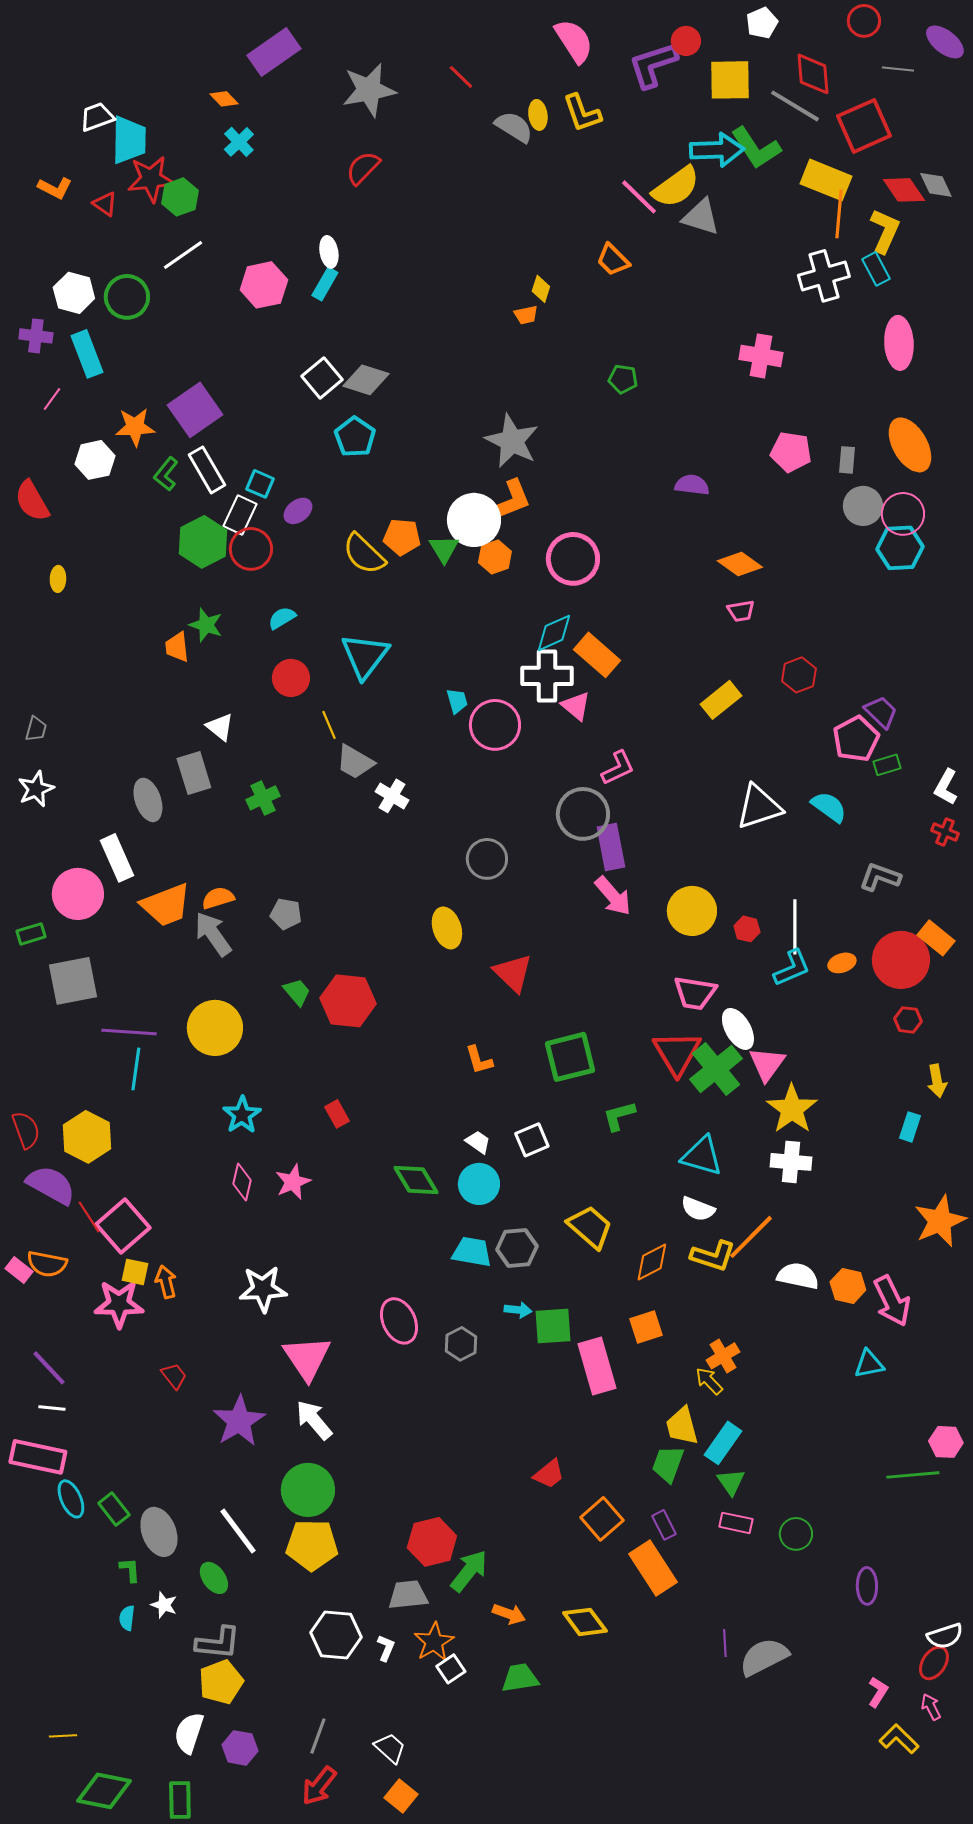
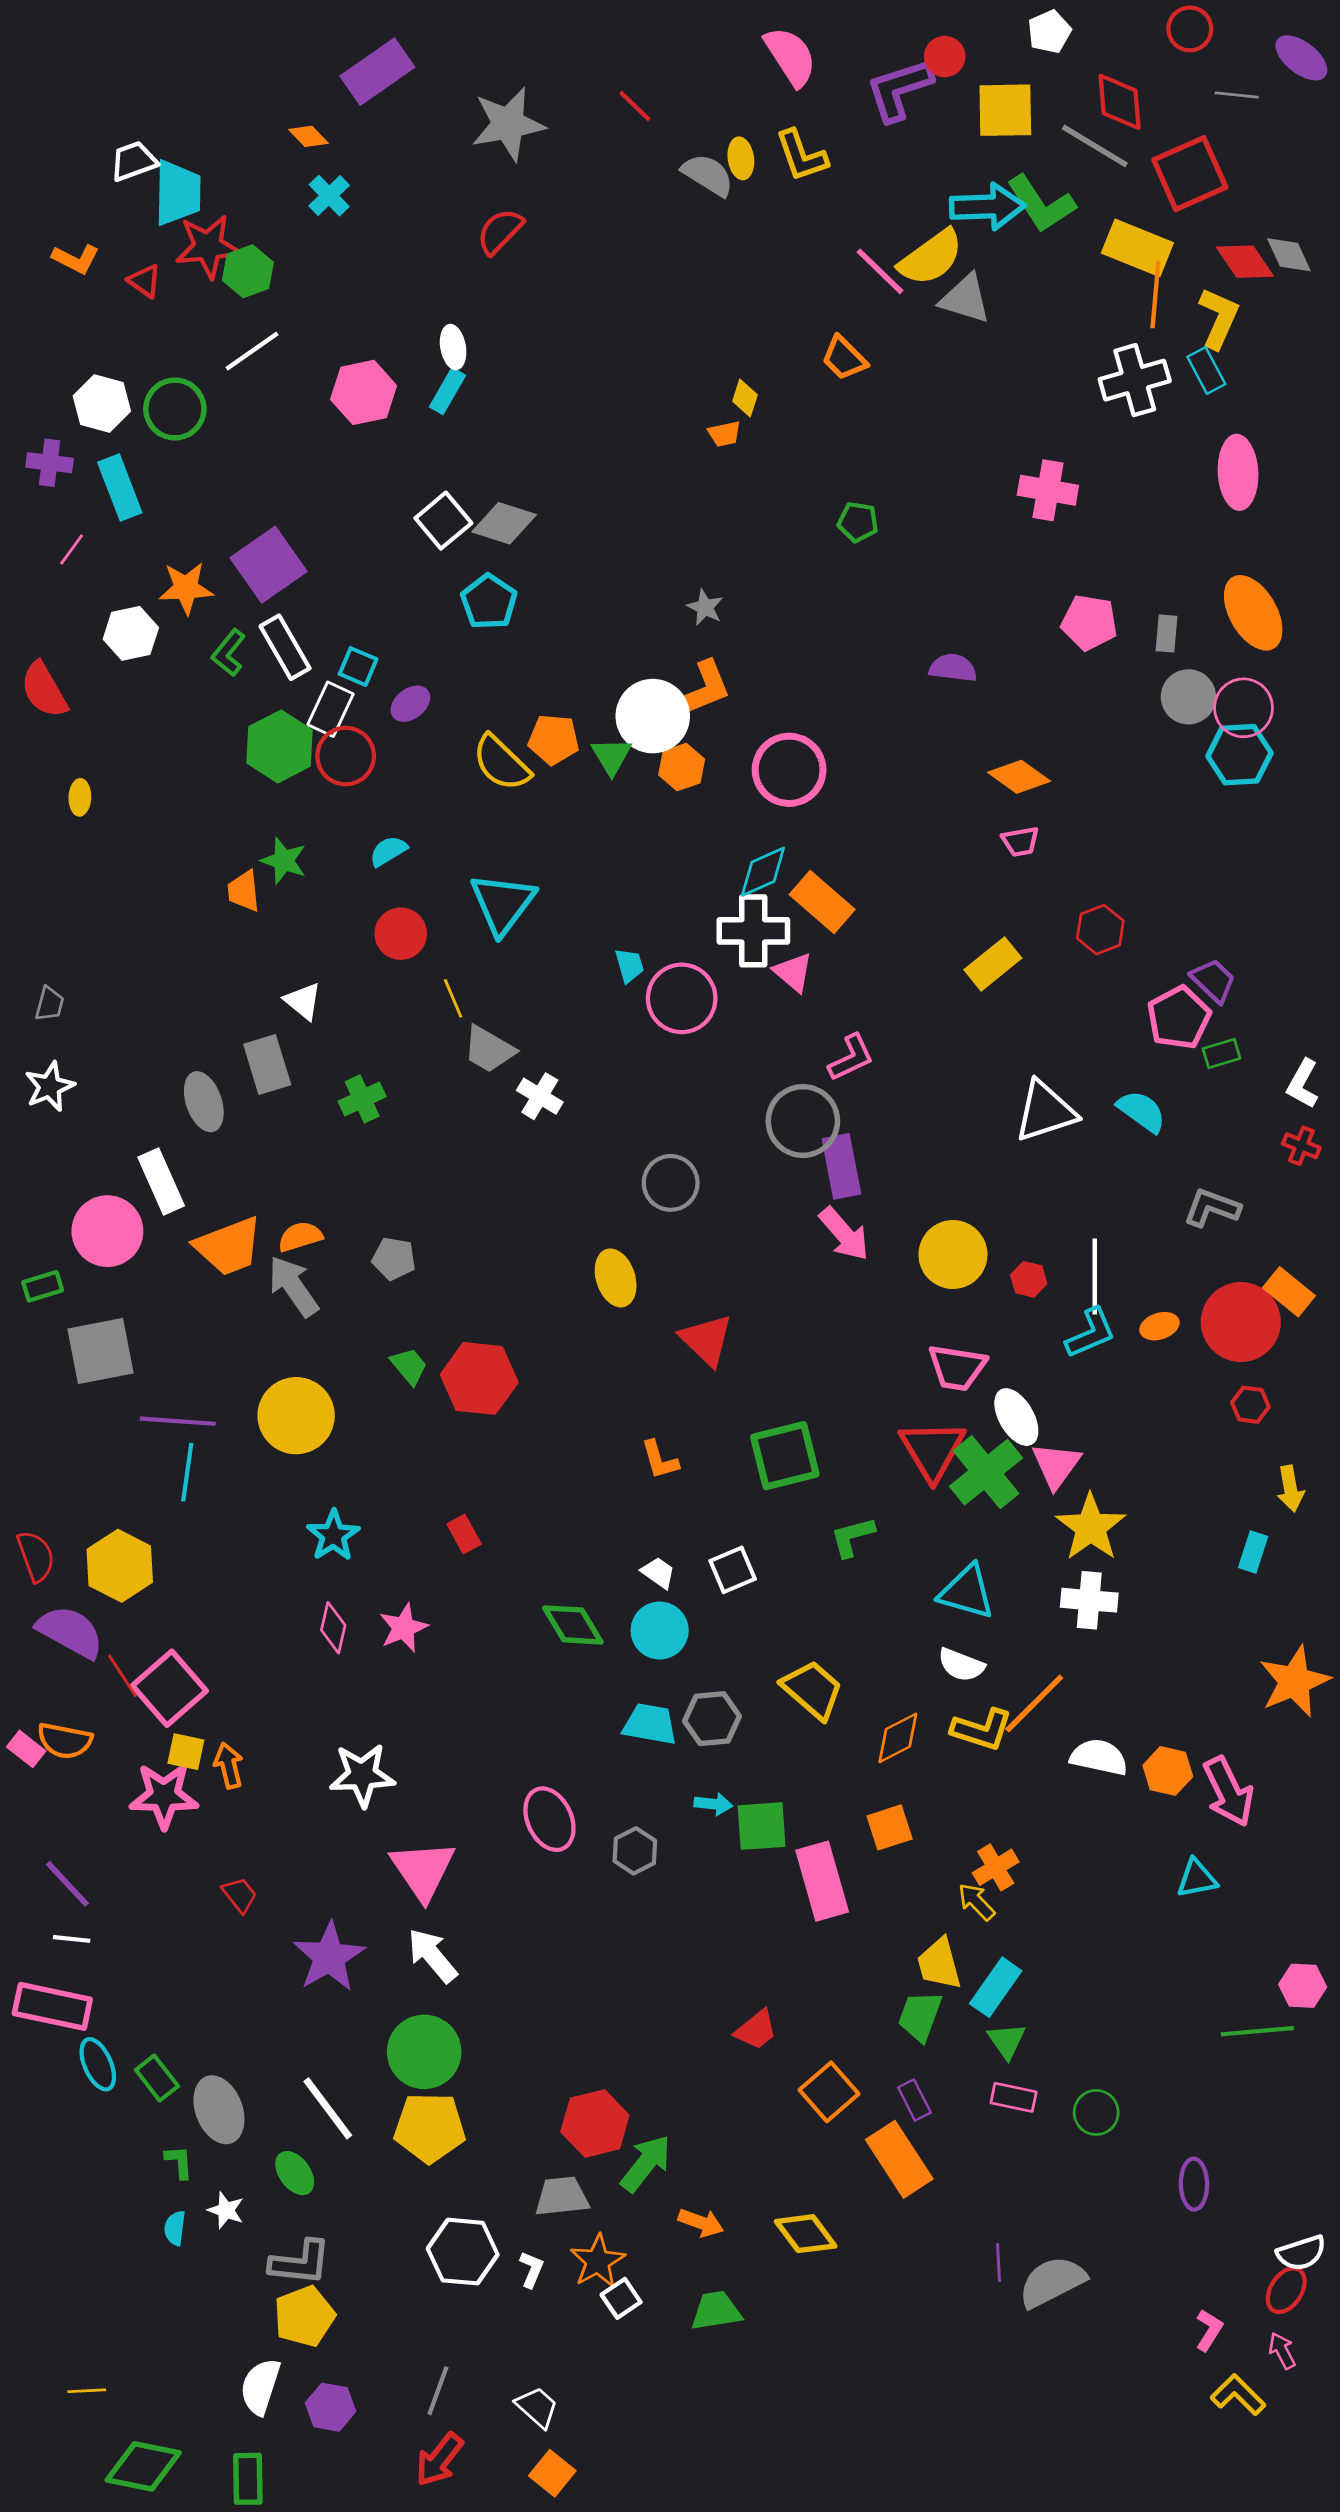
gray star: (512, 441) -> (705, 607), size x0.5

